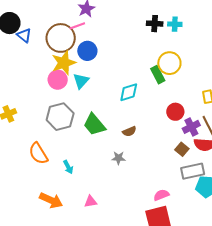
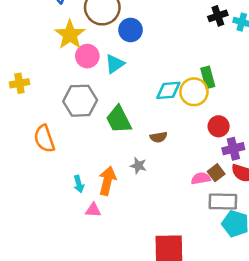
black cross: (155, 24) -> (218, 16), turned -35
yellow star: (64, 63) -> (70, 35), moved, turned -30
yellow circle: (169, 63) -> (194, 92), moved
cyan arrow: (68, 167) -> (79, 184), moved
pink semicircle: (161, 195) -> (201, 178), moved
orange arrow: (51, 200) -> (107, 181), moved, turned -115

